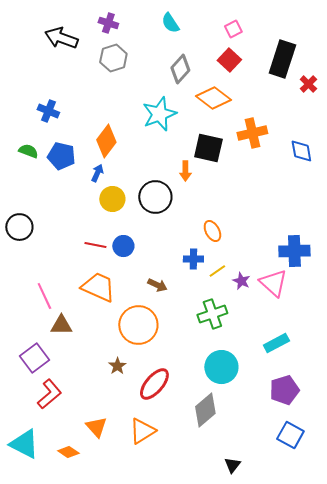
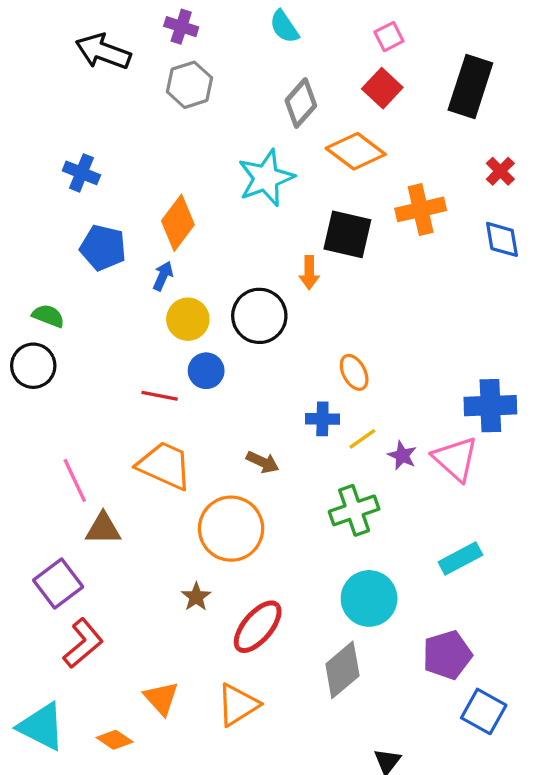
red cross: (308, 84) -> (500, 171), moved
green semicircle: (28, 151) -> (48, 316), moved
blue circle: (123, 246) -> (206, 371), moved
purple pentagon: (284, 390) -> (447, 655), moved

